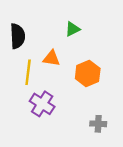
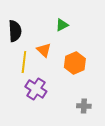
orange triangle: (51, 58) -> (44, 50), turned 35

